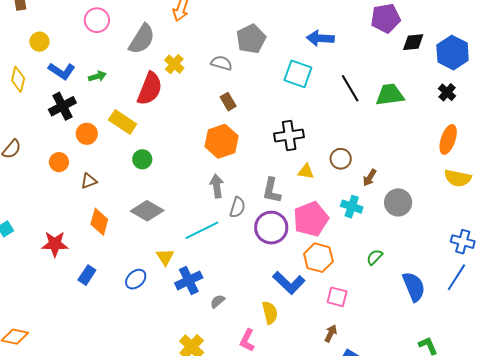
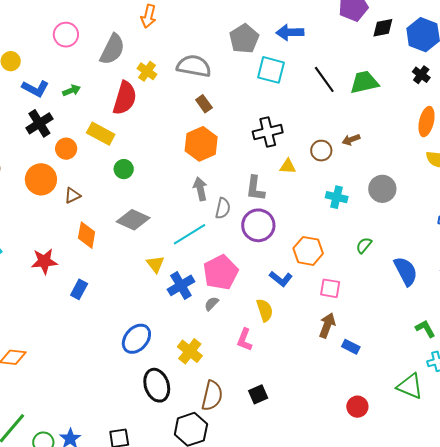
gray pentagon: (251, 39) -> (244, 39), moved
gray semicircle: (221, 63) -> (194, 66), size x1.6
orange circle: (59, 162) -> (41, 179), size x1.6
brown arrow: (370, 178) -> (351, 140), moved, turned 42
pink pentagon: (311, 219) -> (221, 272), moved
blue ellipse: (136, 279) -> (136, 339), moved, size x1.4
blue L-shape: (289, 283) -> (281, 279), size x0.7
brown arrow: (331, 333) -> (327, 325), size x1.4

